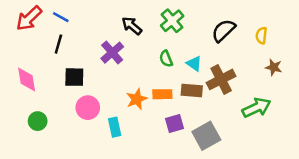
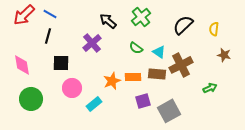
green semicircle: (166, 59) -> (136, 48), turned -32
green arrow: (257, 108) -> (210, 88), size x0.6
green circle: (38, 121) -> (31, 99), size x1.5
cyan rectangle: (115, 127) -> (94, 104), turned 63

